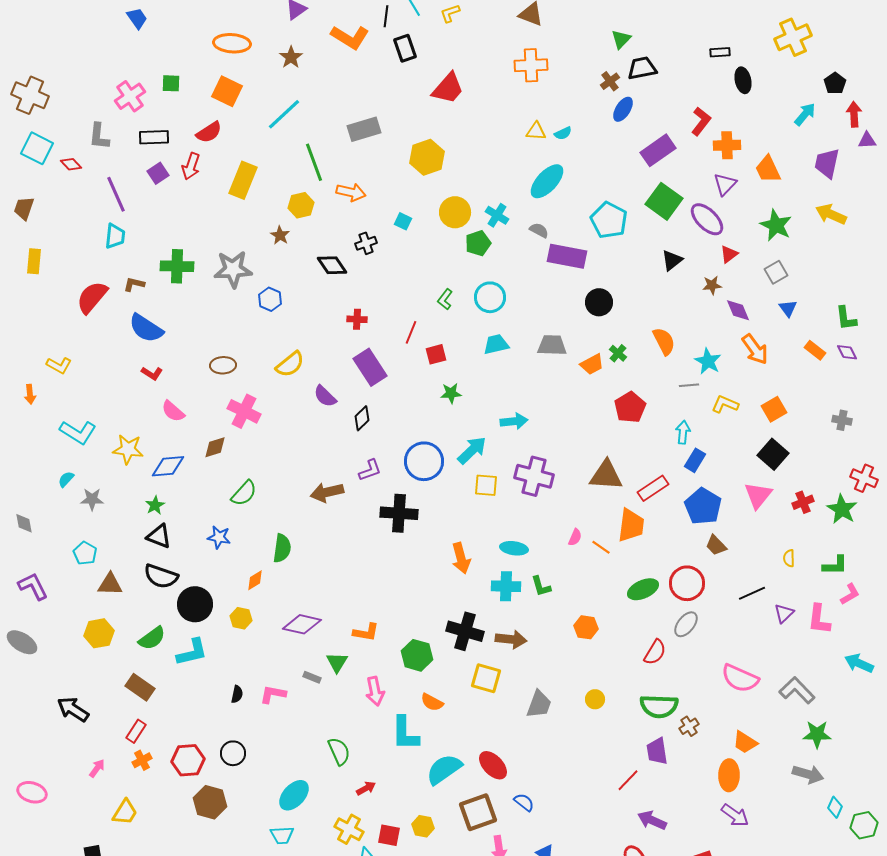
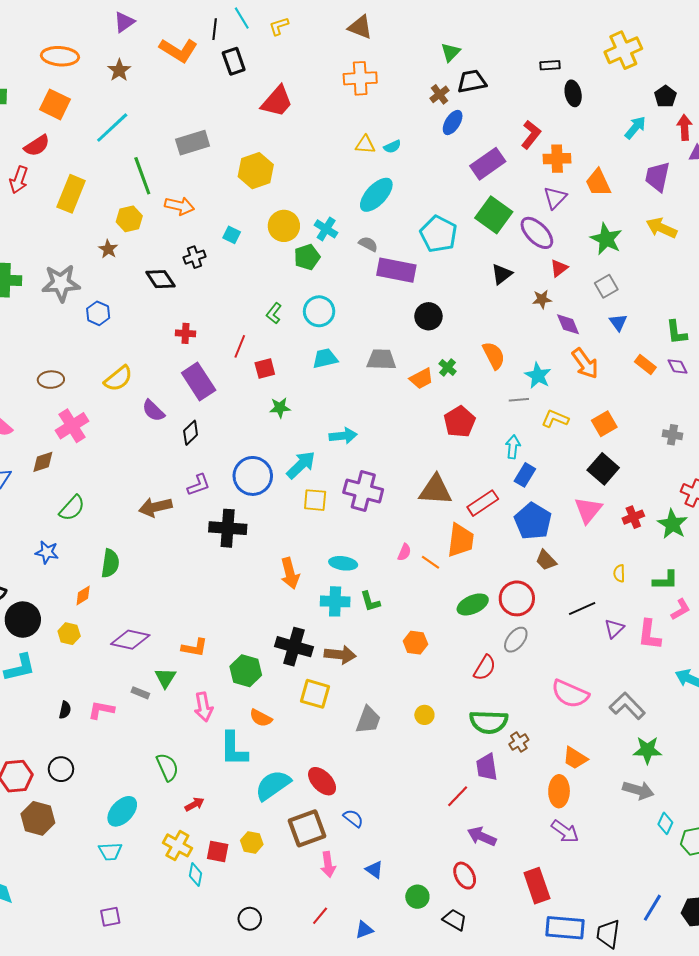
pink cross: (244, 411) -> (72, 426), turned 32

